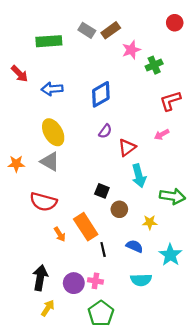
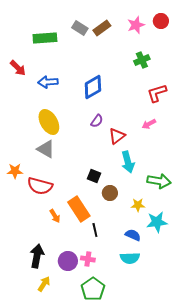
pink star: (131, 50) -> (136, 25), moved
orange star: (16, 164) -> (15, 171), moved
blue semicircle: (135, 246) -> (133, 235), moved
cyan star: (170, 255) -> (157, 222), moved, turned 30

